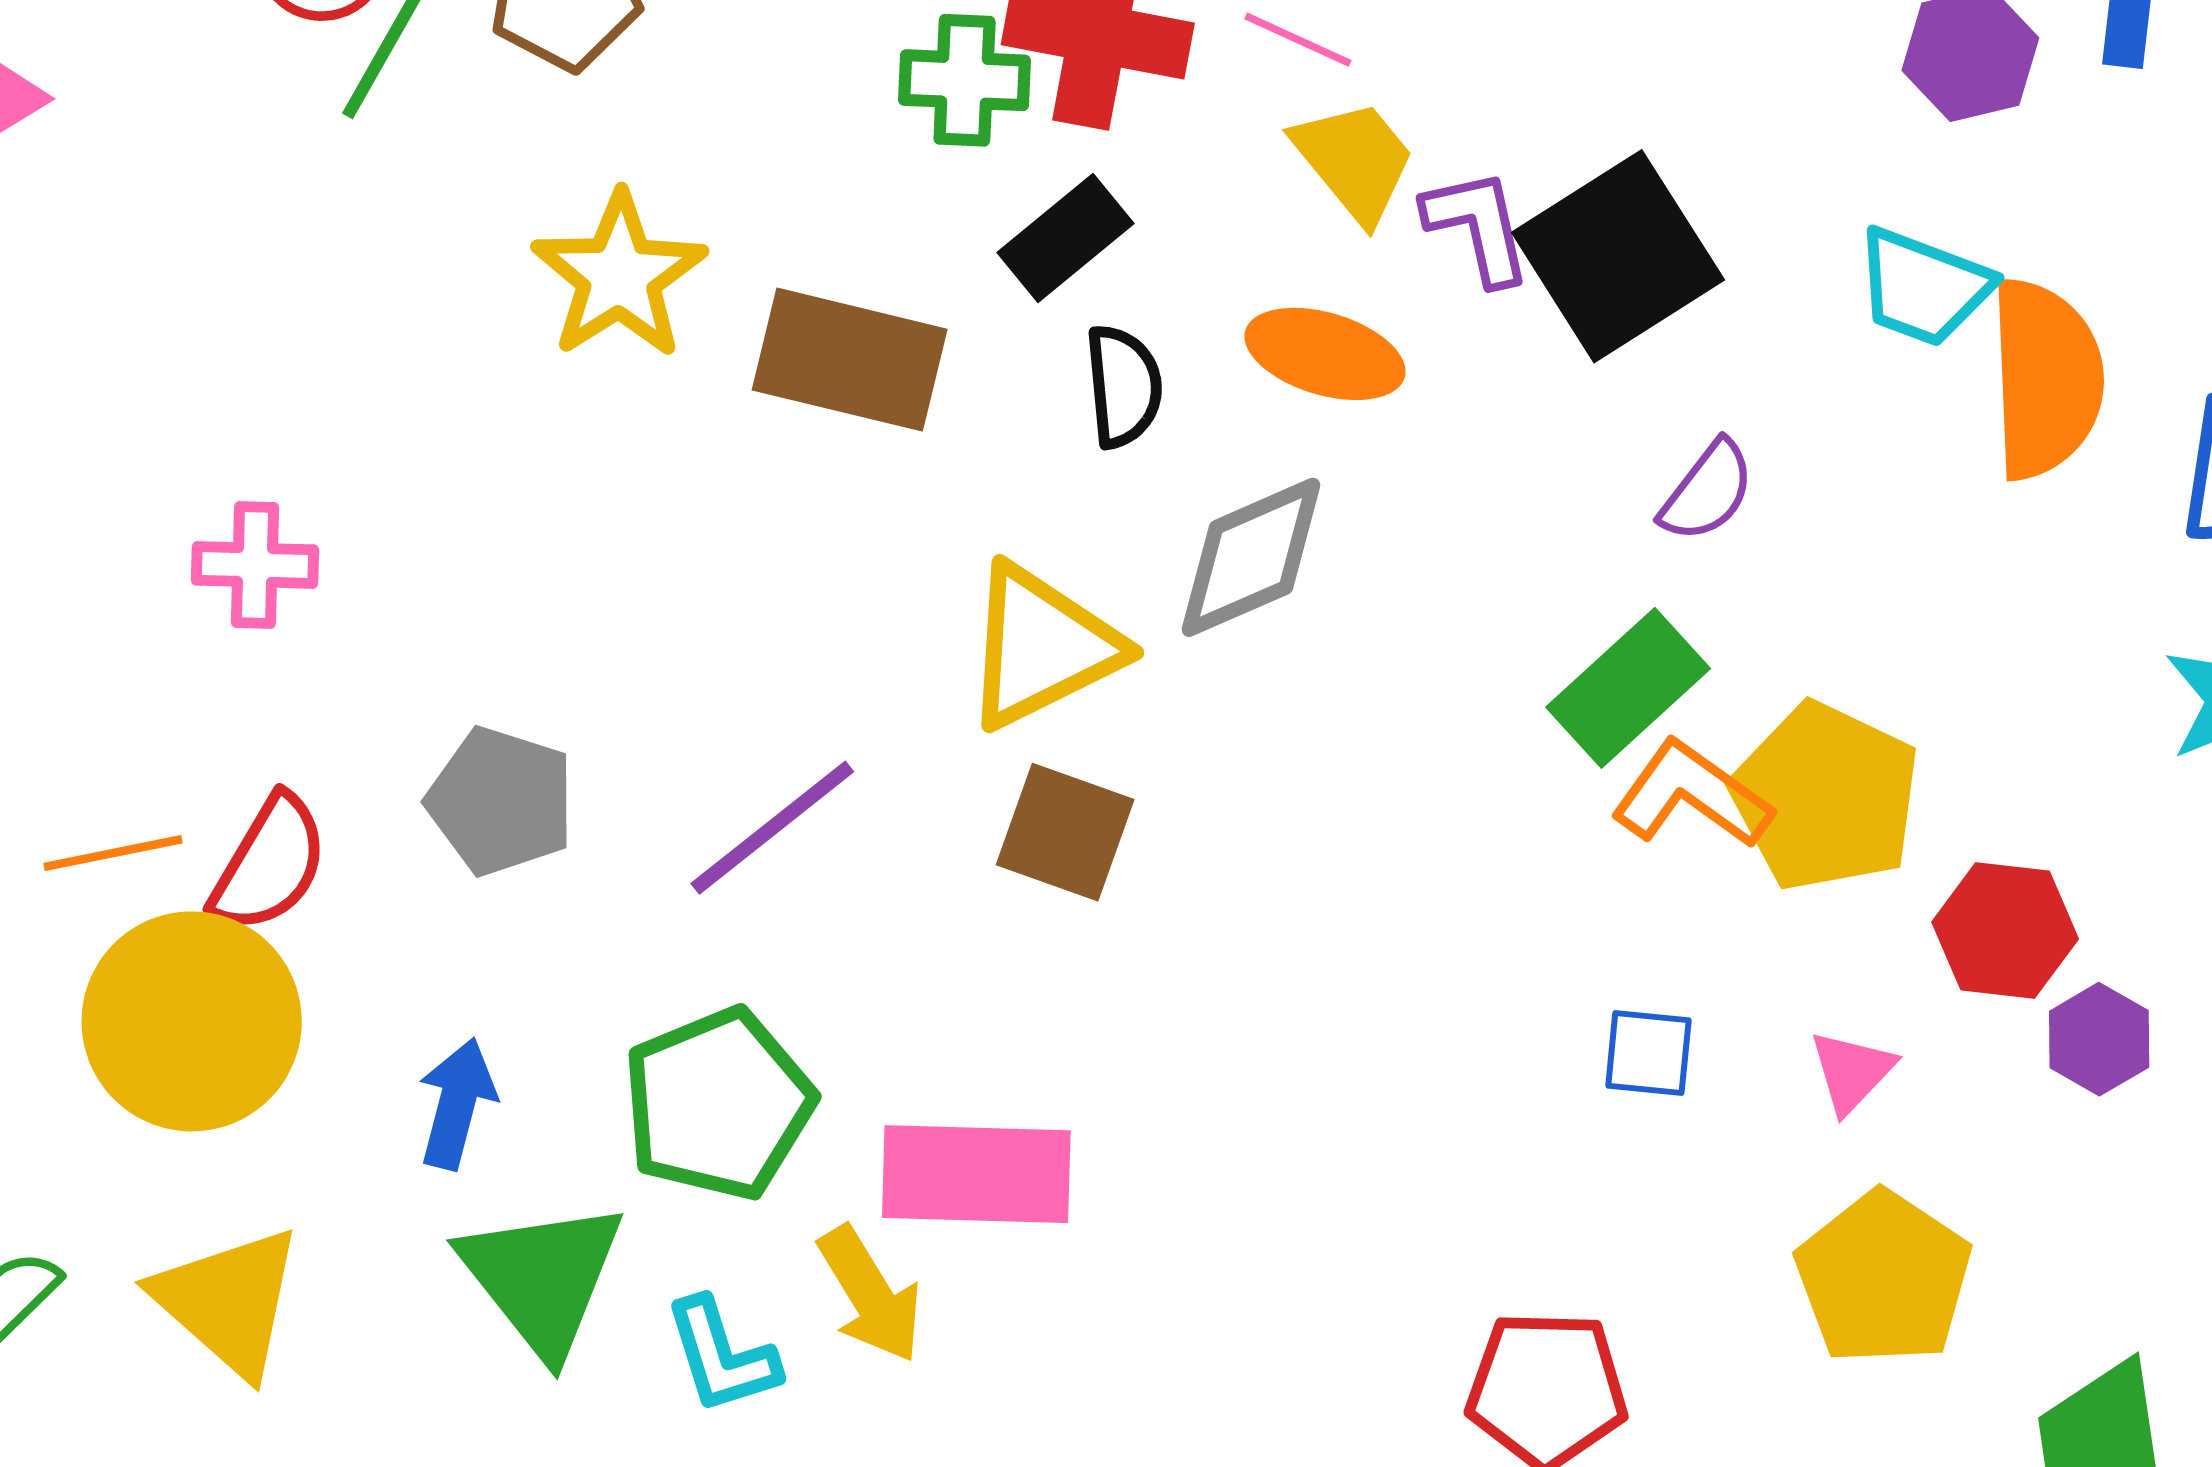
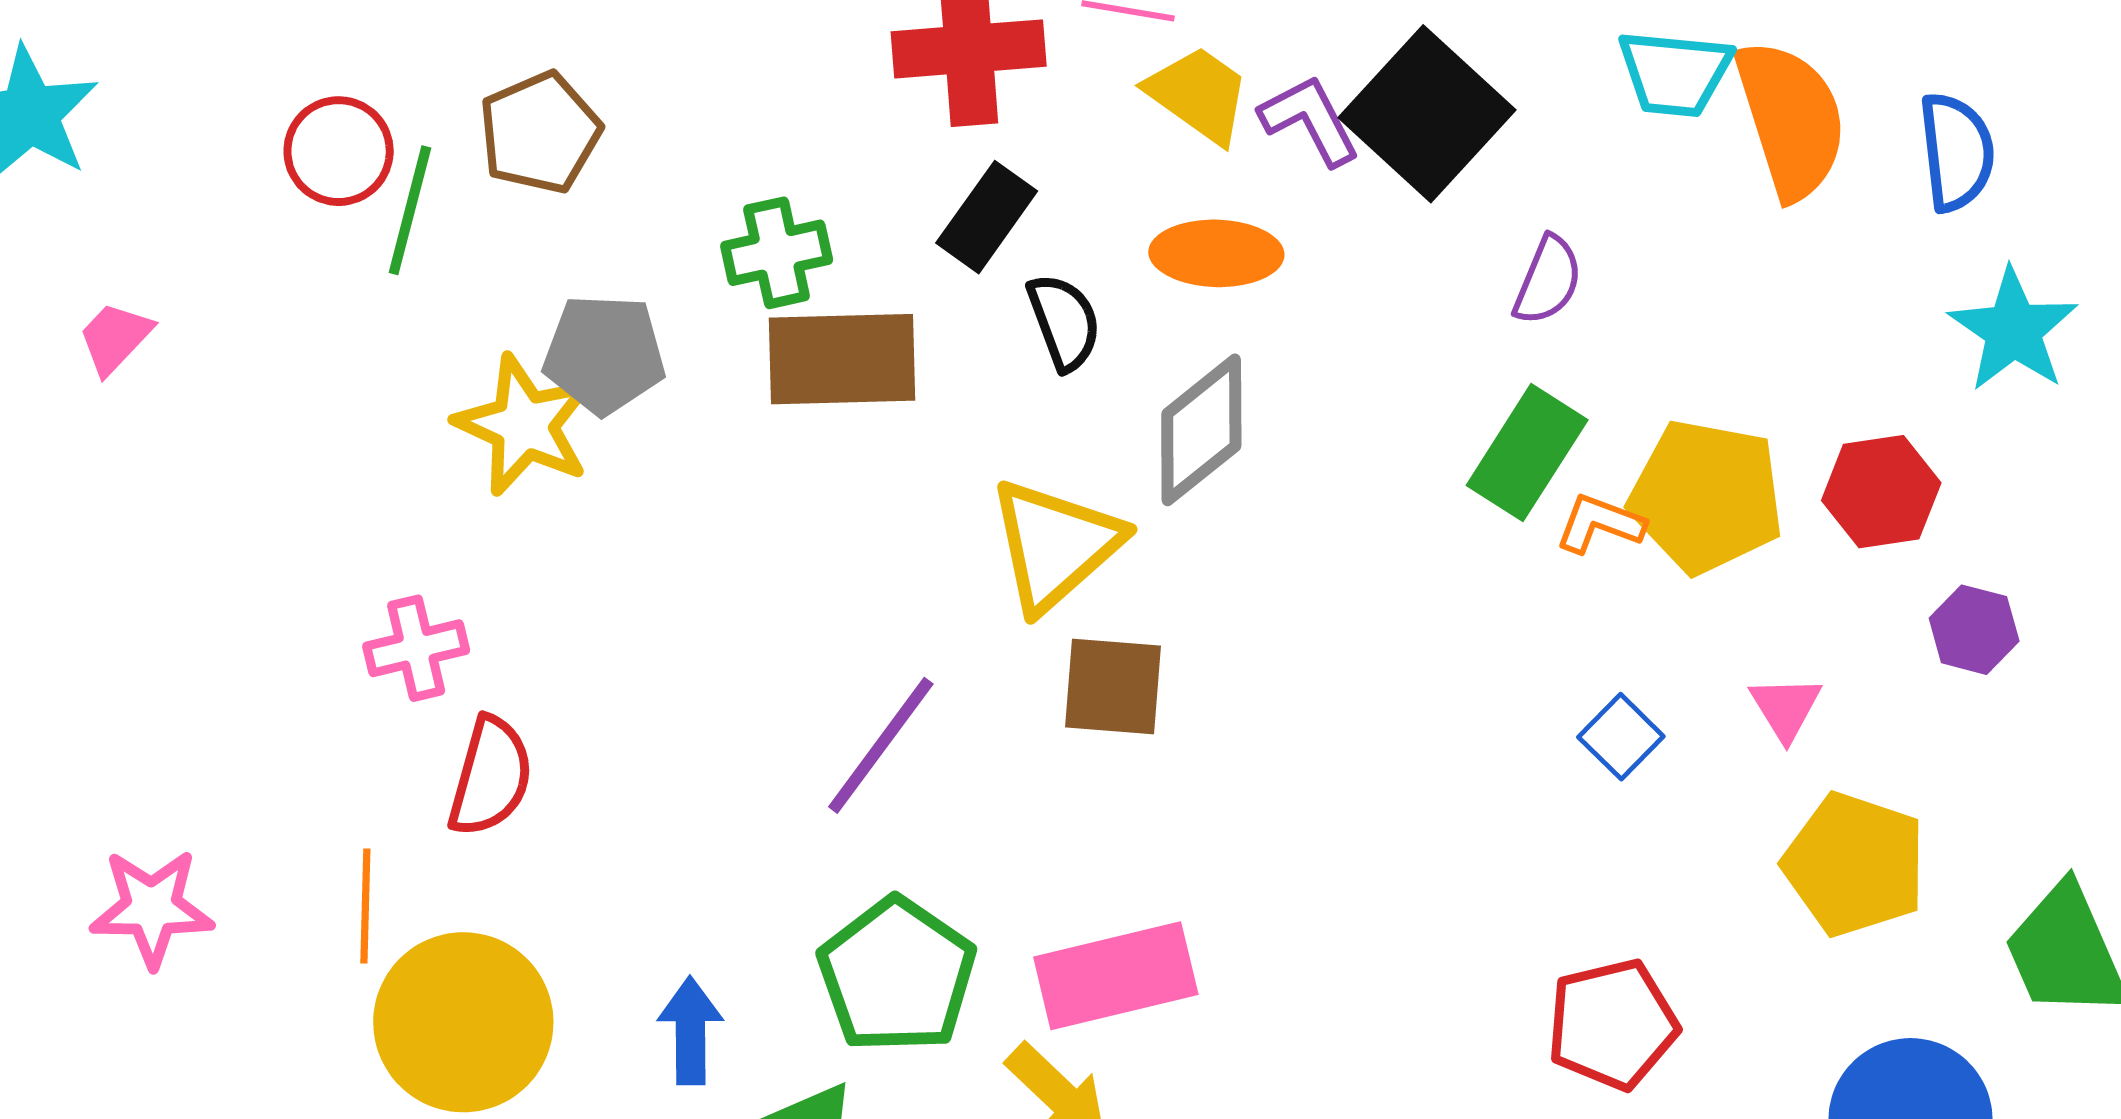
green cross: (965, 80) -> (777, 253), moved
yellow star: (619, 276) -> (524, 425), moved
orange L-shape: (1692, 795) -> (1600, 524), size x0.7
gray pentagon: (501, 801) -> (604, 354), moved
orange line: (113, 853) -> (365, 906), turned -62
red semicircle: (269, 864) -> (491, 777), moved
red hexagon: (2005, 930) -> (1881, 492), moved
blue square: (1648, 1053) -> (1621, 737), turned -36

